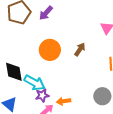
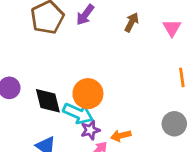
brown arrow: (80, 49) -> (132, 22), moved
orange circle: (50, 50) -> (88, 94), moved

